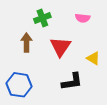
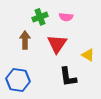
pink semicircle: (83, 18) -> (66, 17), moved
black L-shape: (72, 82) -> (68, 77), turned 90

